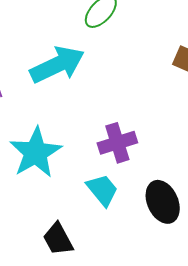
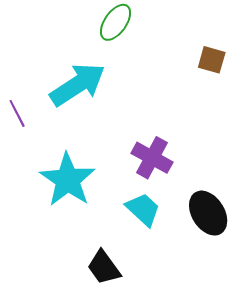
purple cross: (117, 143) -> (152, 158), turned -36

